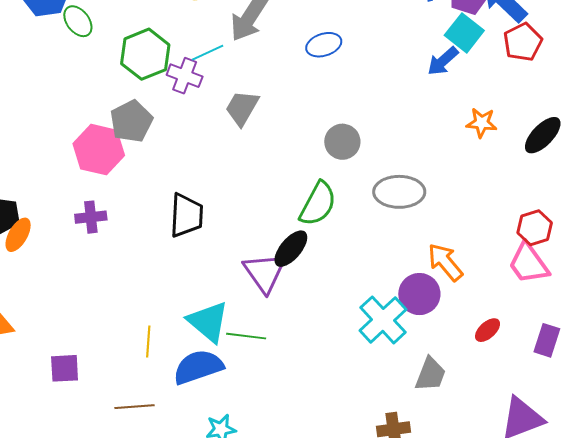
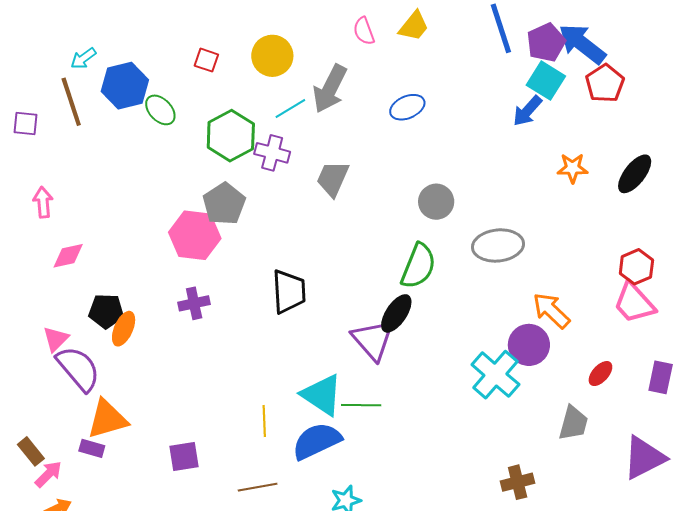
cyan line: (208, 53) -> (290, 108), moved
gray trapezoid: (430, 374) -> (573, 423), moved

